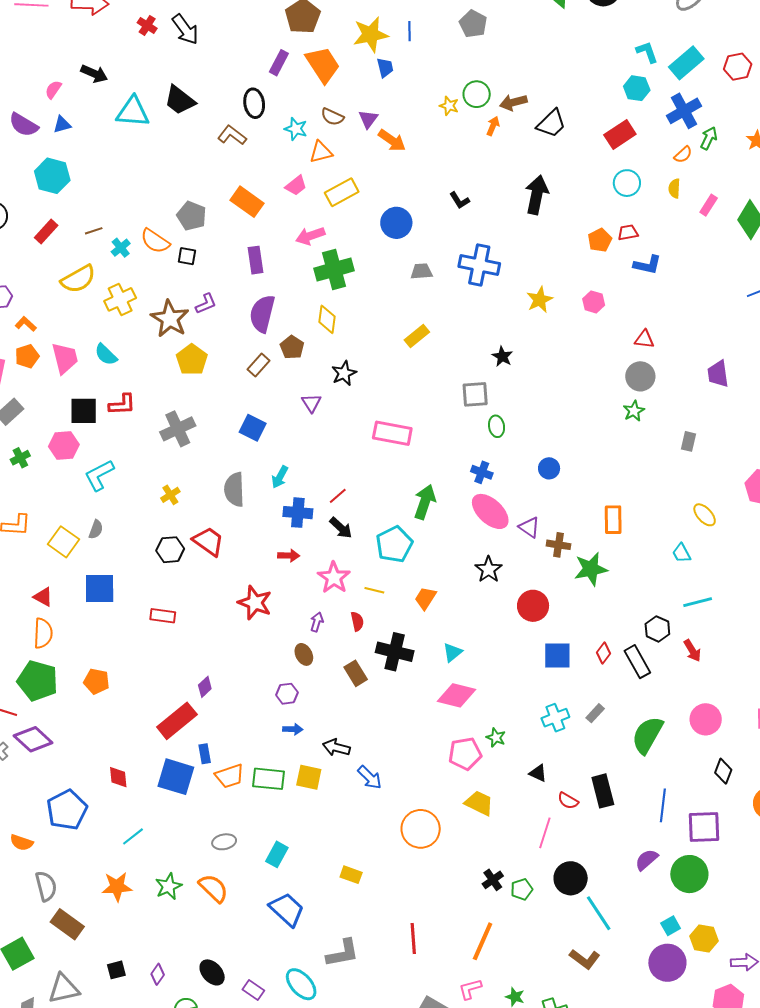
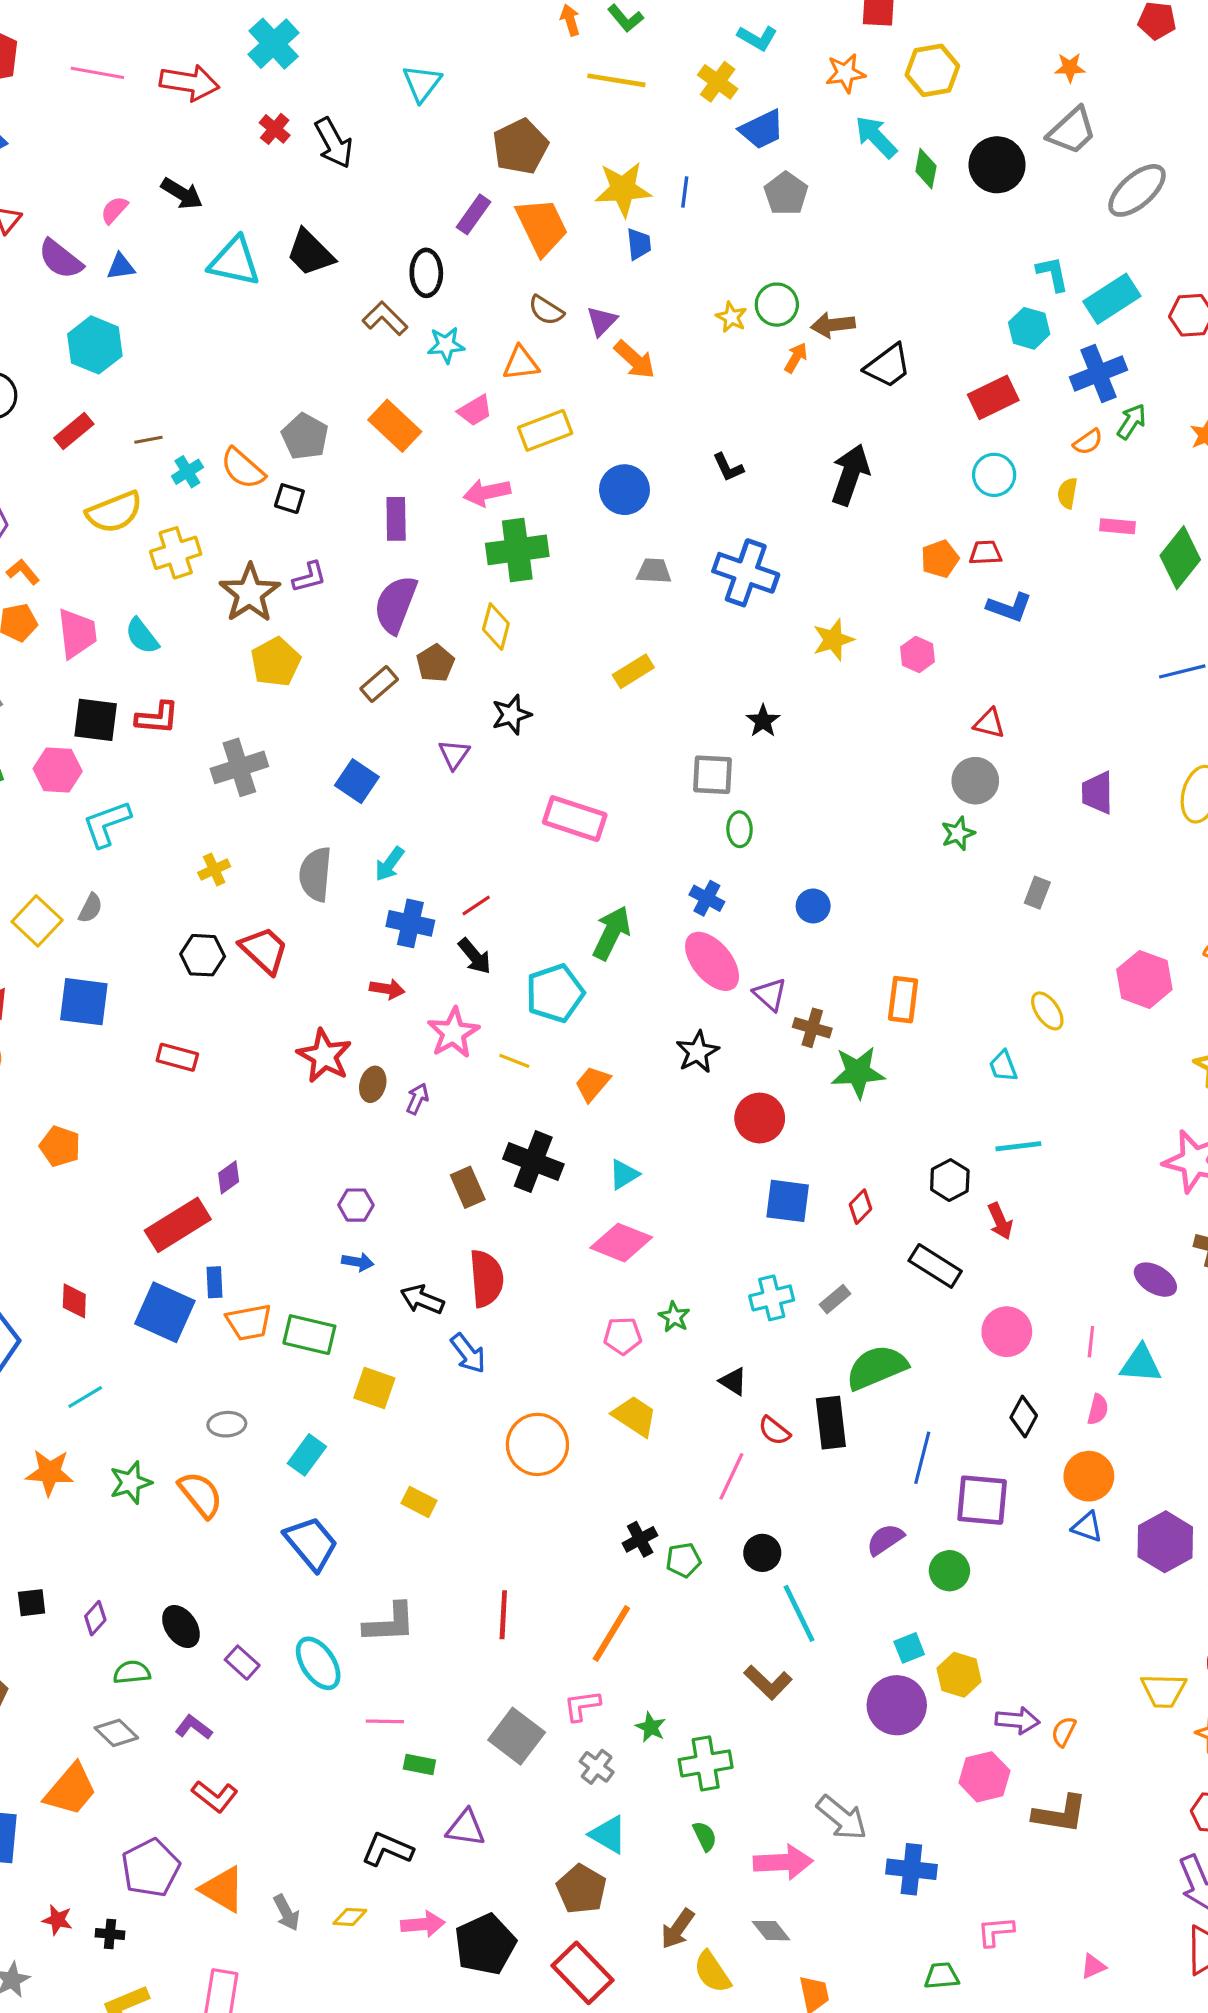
cyan star: (296, 129) -> (446, 345), moved, turned -30
pink rectangle: (709, 205) -> (1118, 526), turned 55
red semicircle: (357, 621) -> (486, 1278), moved, size x1.8
brown ellipse: (304, 654) -> (373, 1084), moved, turned 35
black rectangle: (637, 662) -> (935, 1266), moved, turned -36
green semicircle: (647, 735) -> (877, 1367), moved, turned 30
pink pentagon: (465, 754) -> (623, 1336), size x0.7
yellow square: (309, 777) -> (374, 1388), moved
green circle: (689, 874) -> (949, 1571), size x0.7
black circle: (571, 878) -> (762, 1553), size x0.7

